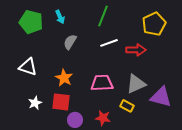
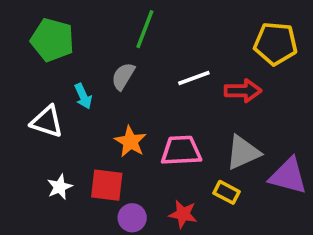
green line: (103, 16) -> (145, 29), moved
cyan arrow: (60, 17) -> (83, 96), moved
yellow pentagon: (154, 24) -> (276, 44), turned 30
orange star: (64, 78) -> (130, 142), moved

